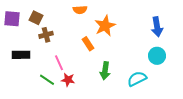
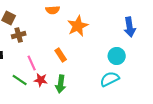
orange rectangle: (88, 44) -> (61, 55), moved
cyan circle: (157, 56) -> (117, 56), moved
green arrow: (105, 71) -> (61, 84), moved

